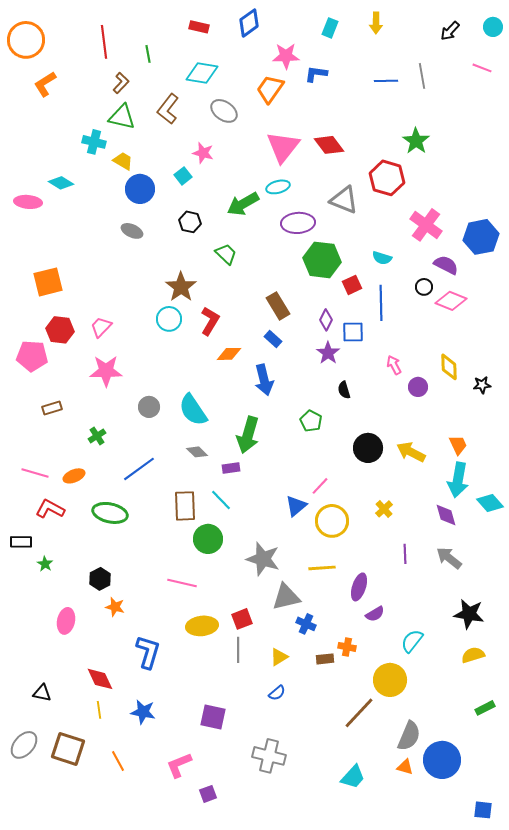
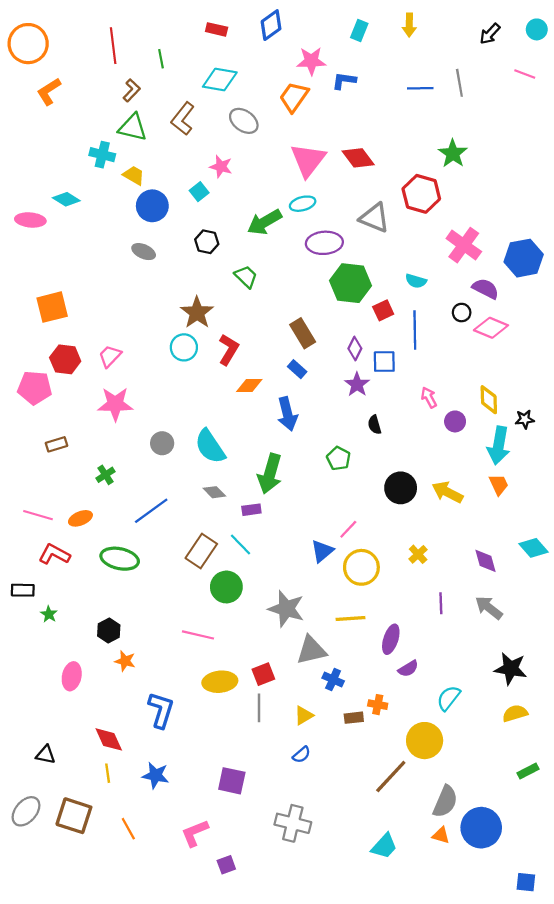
cyan arrow: (458, 480) -> (499, 445), moved
brown rectangle: (185, 506) -> (201, 551), turned 36

